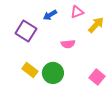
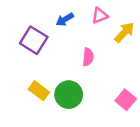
pink semicircle: (68, 44) -> (88, 57), turned -80

